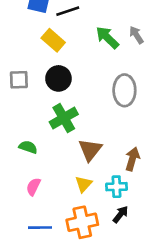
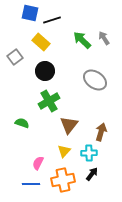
gray square: (19, 80) -> (15, 57), moved, turned -35
gray ellipse: (124, 90) -> (95, 80), turned -55
pink semicircle: (33, 187) -> (38, 163), moved

